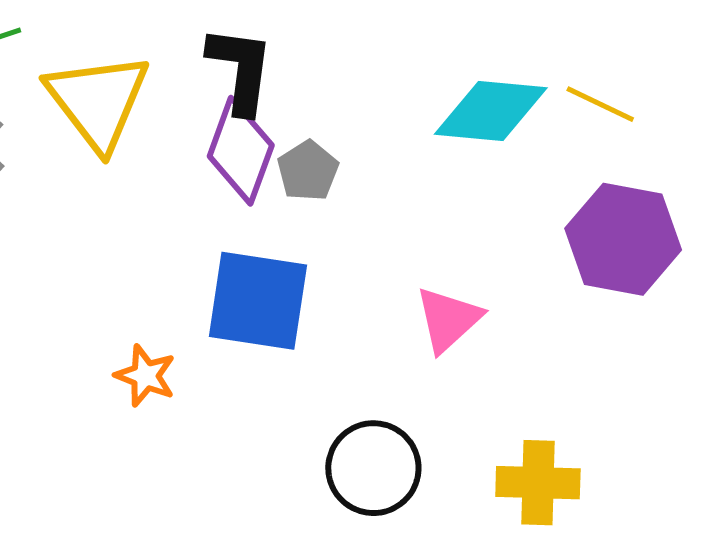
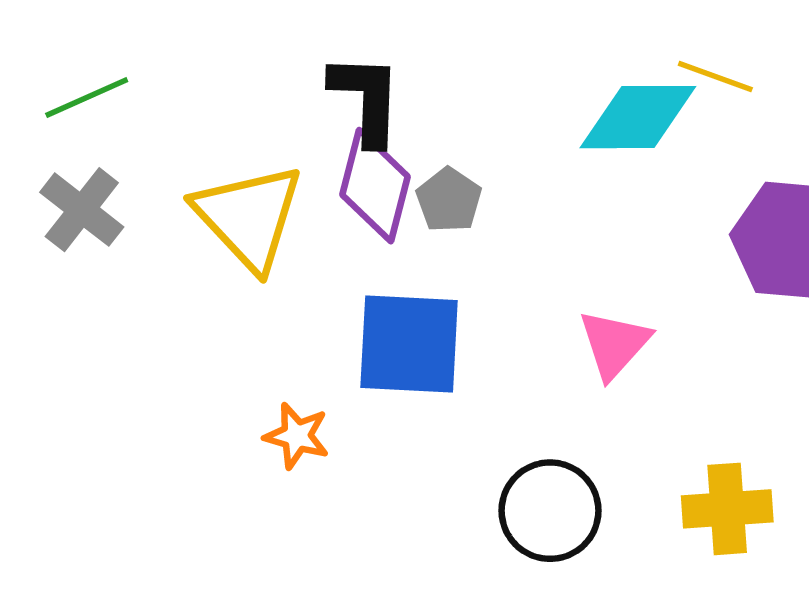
yellow triangle: (98, 101) -> (249, 217), moved
yellow line: (600, 104) -> (715, 76), moved

